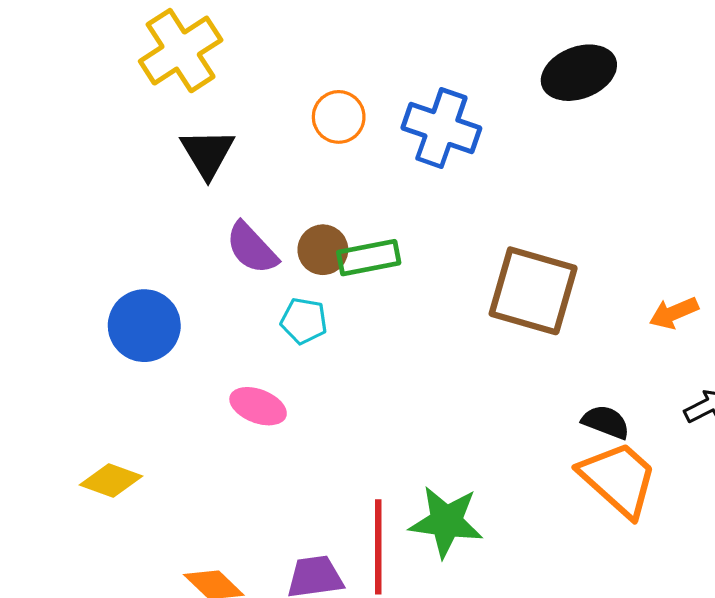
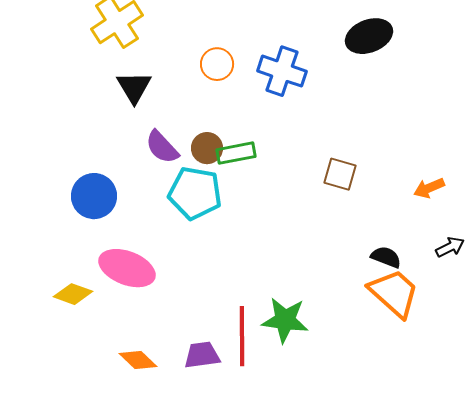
brown square: (533, 291) -> (340, 174), size x0.6
cyan pentagon: (304, 321) -> (195, 193), size x1.8
pink ellipse: (258, 406) -> (127, 268), moved, size x1.6

